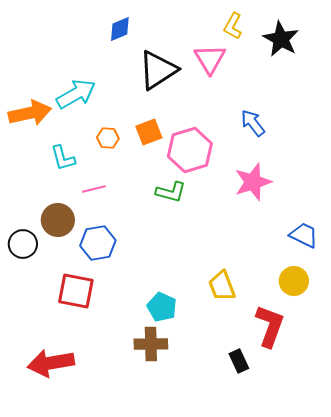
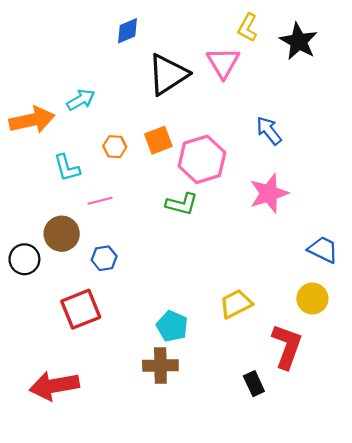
cyan arrow: (76, 94) -> (81, 100), size x0.7
blue hexagon: (98, 243) -> (104, 258), size x0.7
yellow trapezoid: (222, 286) -> (236, 304), turned 84
red square: (76, 291) -> (81, 309), turned -33

